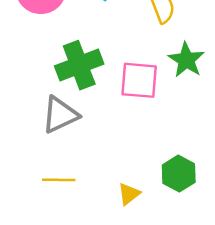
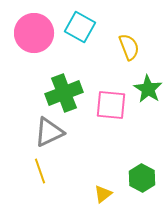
yellow line: (59, 180) -> (40, 171), moved, turned 70

